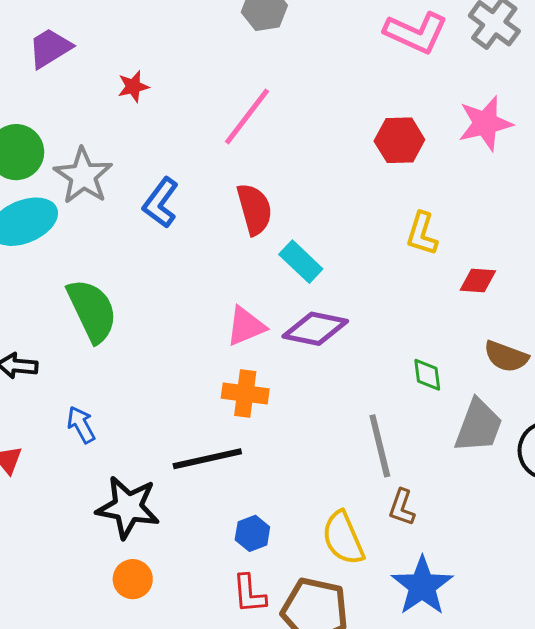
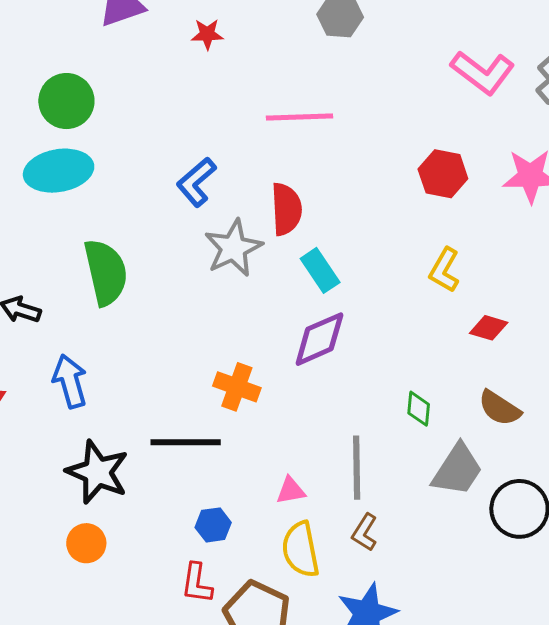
red star: (133, 86) -> (207, 34), moved
pink line: (247, 116) -> (300, 117), turned 38
gray star: (83, 176) -> (233, 248), moved
pink triangle: (246, 326) -> (291, 491), moved, size x0.7
purple diamond: (315, 329) -> (319, 339), turned -48
blue arrow: (81, 425) -> (70, 381), size x1.4

